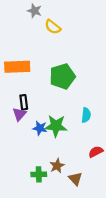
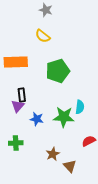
gray star: (34, 11) -> (46, 10), moved
yellow semicircle: (53, 27) -> (43, 36), moved
green star: (56, 126) -> (64, 117), moved
green cross: (39, 174) -> (16, 143), moved

